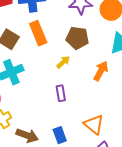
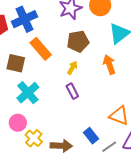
orange arrow: (101, 71) -> (109, 65), turned -30
purple rectangle: (61, 93) -> (72, 91), moved

